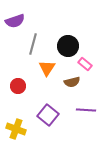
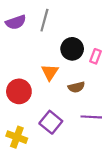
gray line: (33, 44) -> (44, 20), moved
pink rectangle: (85, 64) -> (96, 56), moved, turned 72
red circle: (18, 86) -> (19, 91), size x1.5

